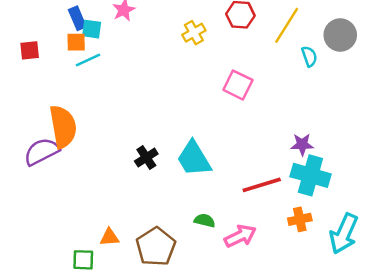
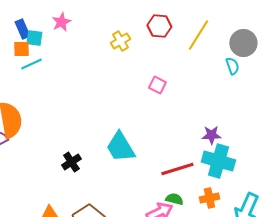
cyan semicircle: (309, 56) -> (232, 66), moved
pink square: (238, 85) -> (157, 85), size x0.7
black cross: (146, 158) -> (71, 162), moved
green semicircle: (205, 221) -> (174, 199), moved

